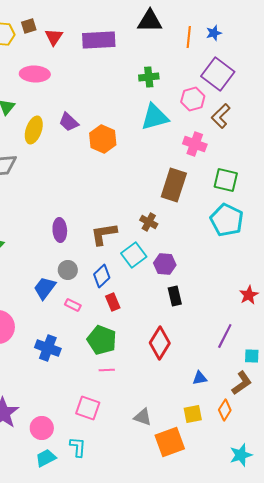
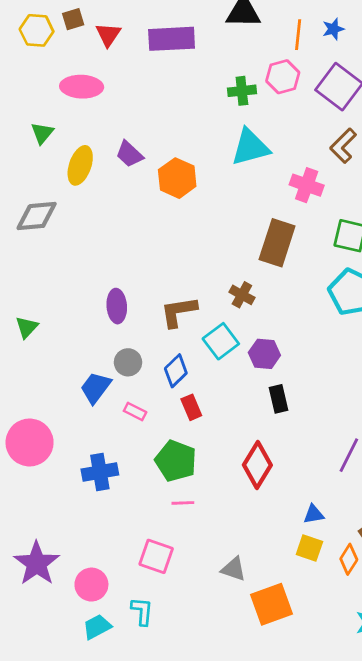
pink hexagon: (193, 99) -> (283, 77), moved
blue cross: (48, 348) -> (100, 472), turned -30
yellow square: (193, 414) -> (309, 548), moved, turned 30

